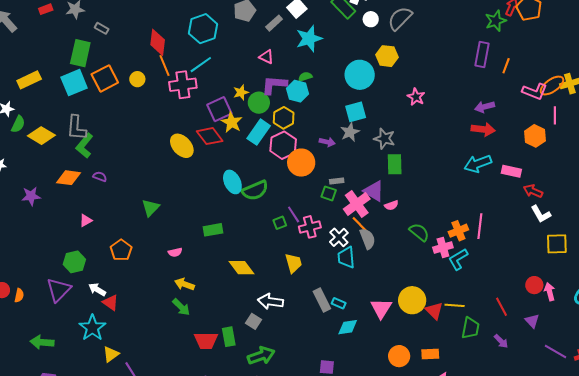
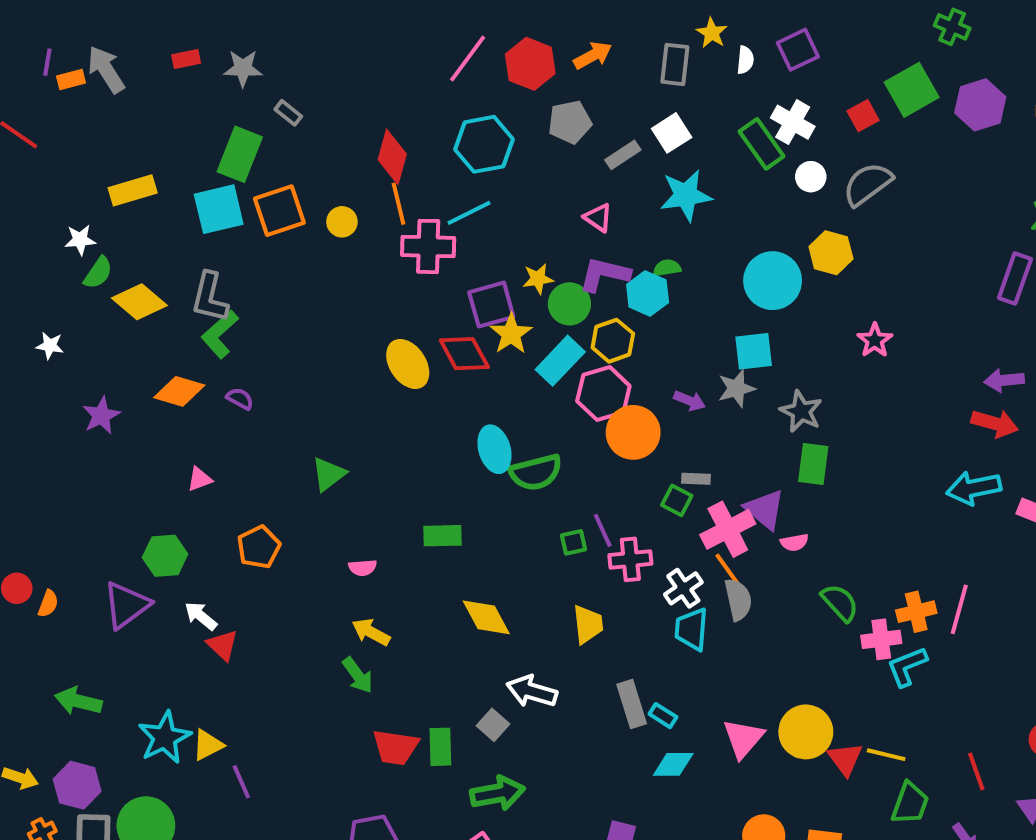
purple star: (31, 196) -> (101, 416), turned -30
cyan star: (92, 328) -> (165, 738), moved

